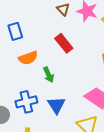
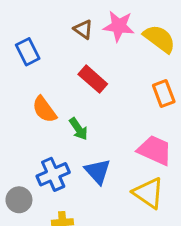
blue rectangle: (15, 31) -> (28, 52), moved
orange semicircle: (28, 58) -> (44, 109), turned 84

